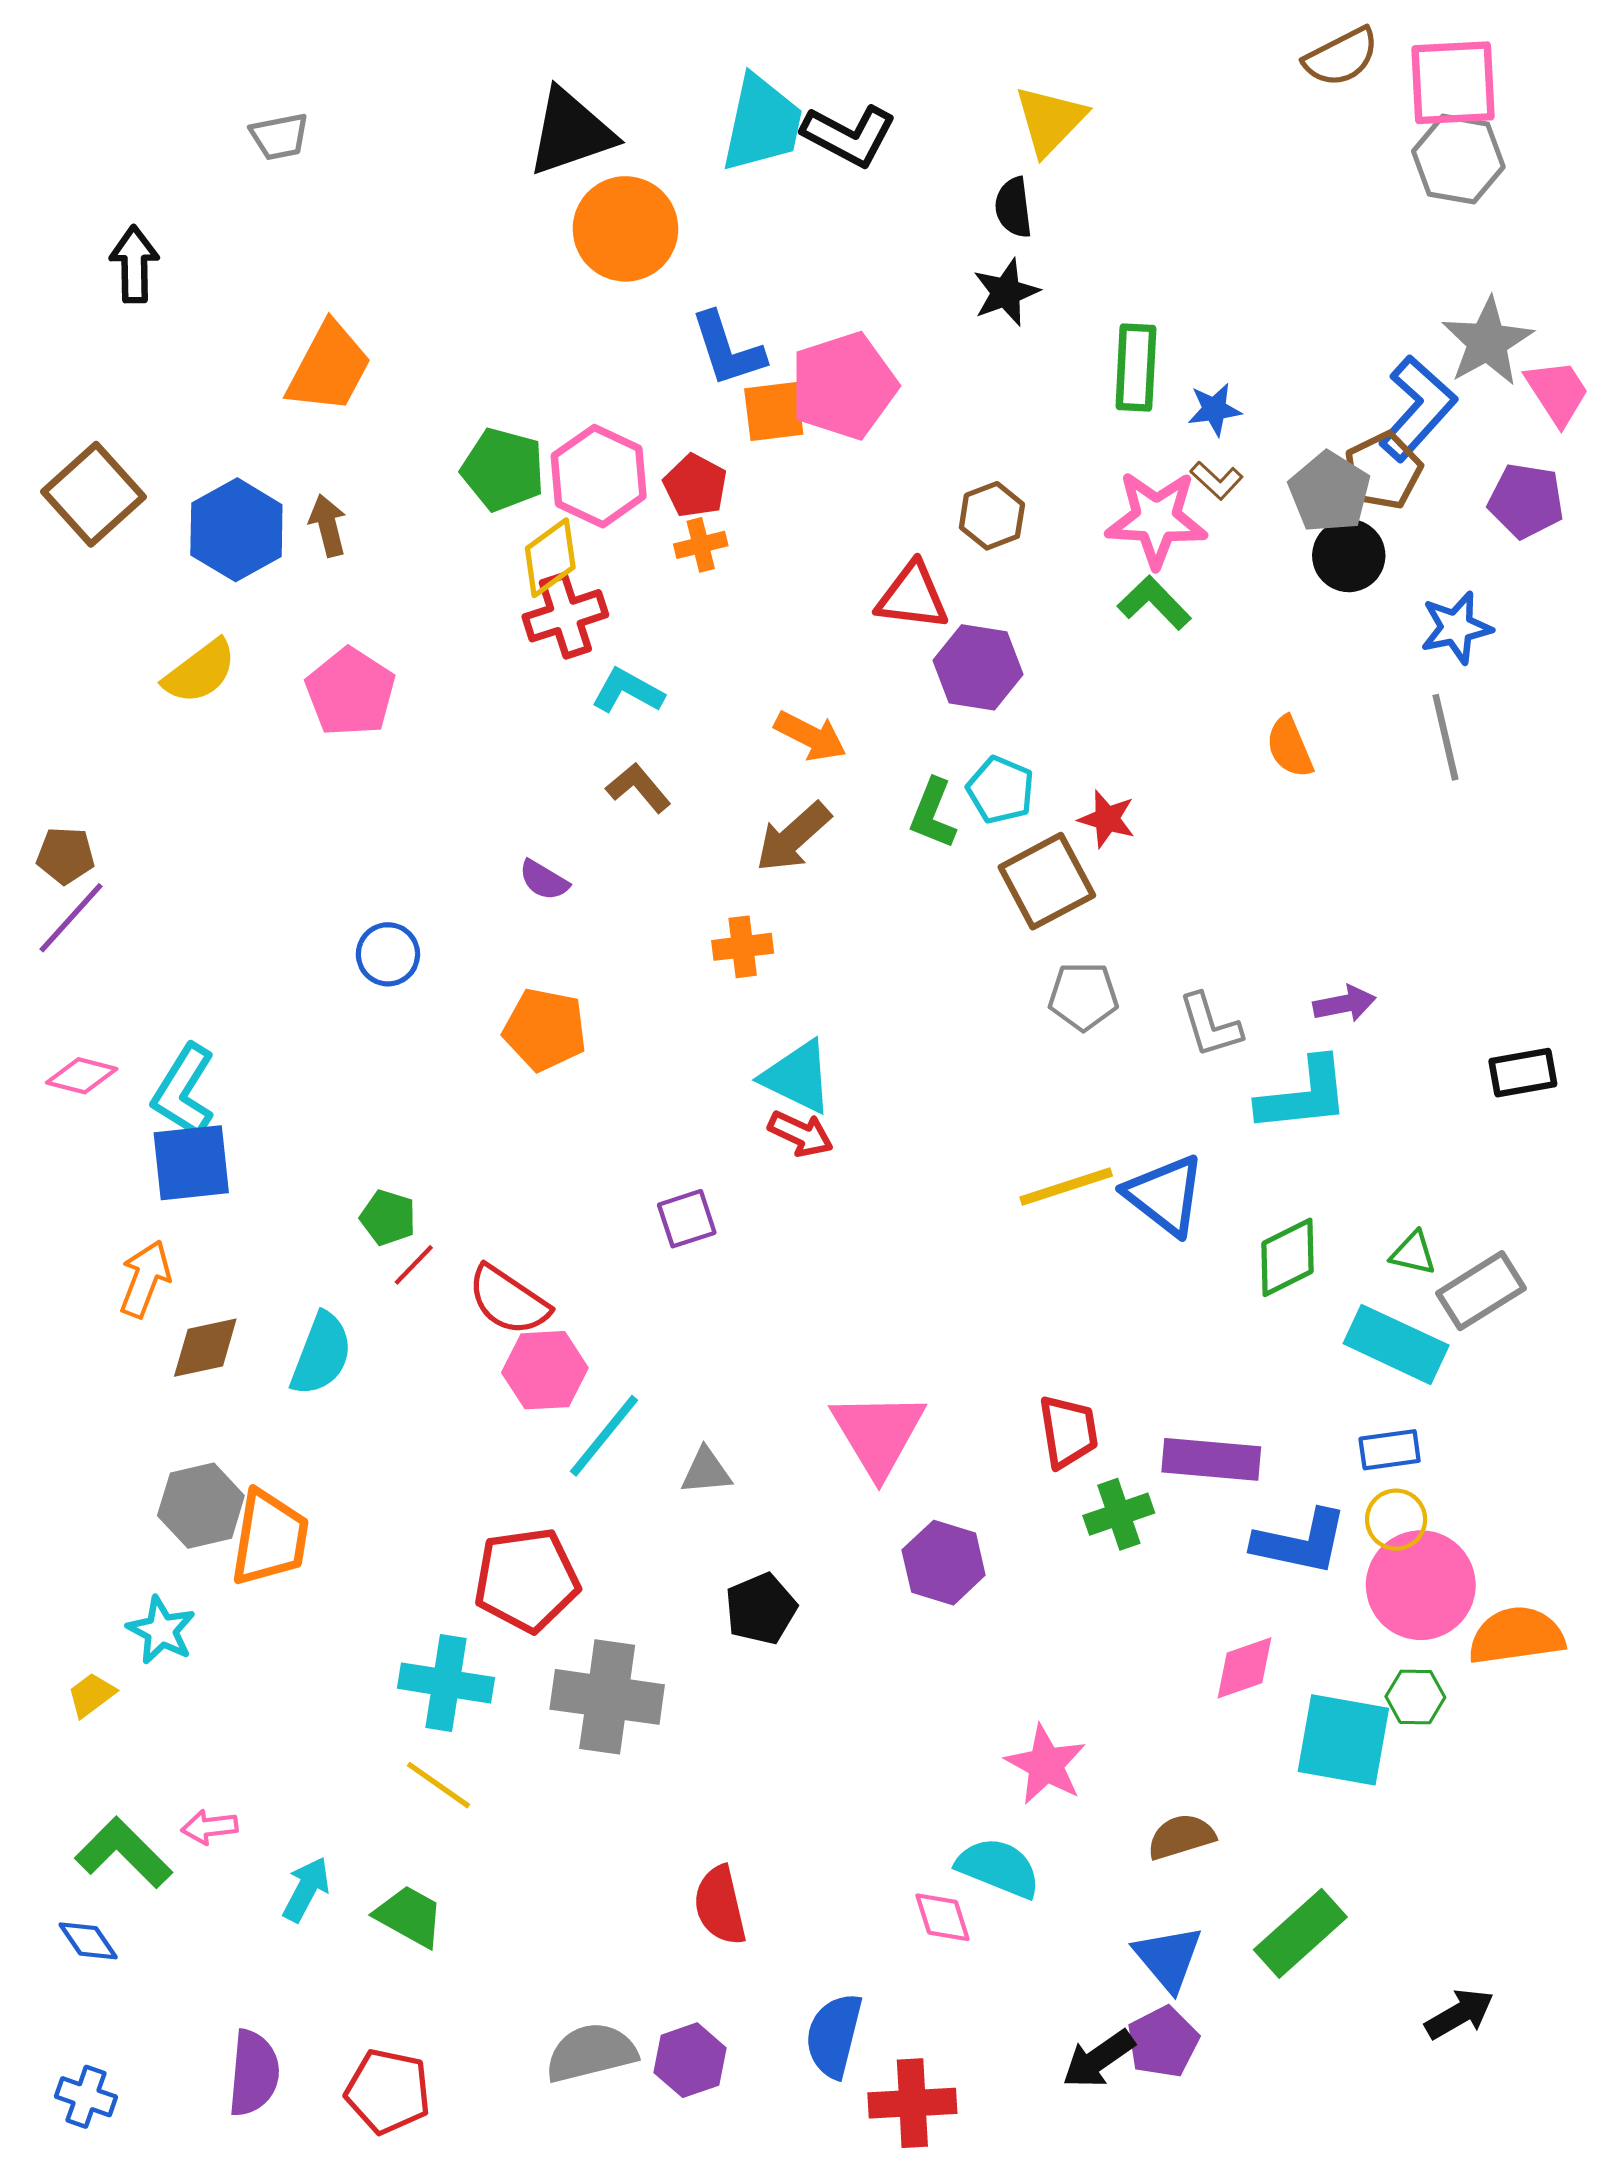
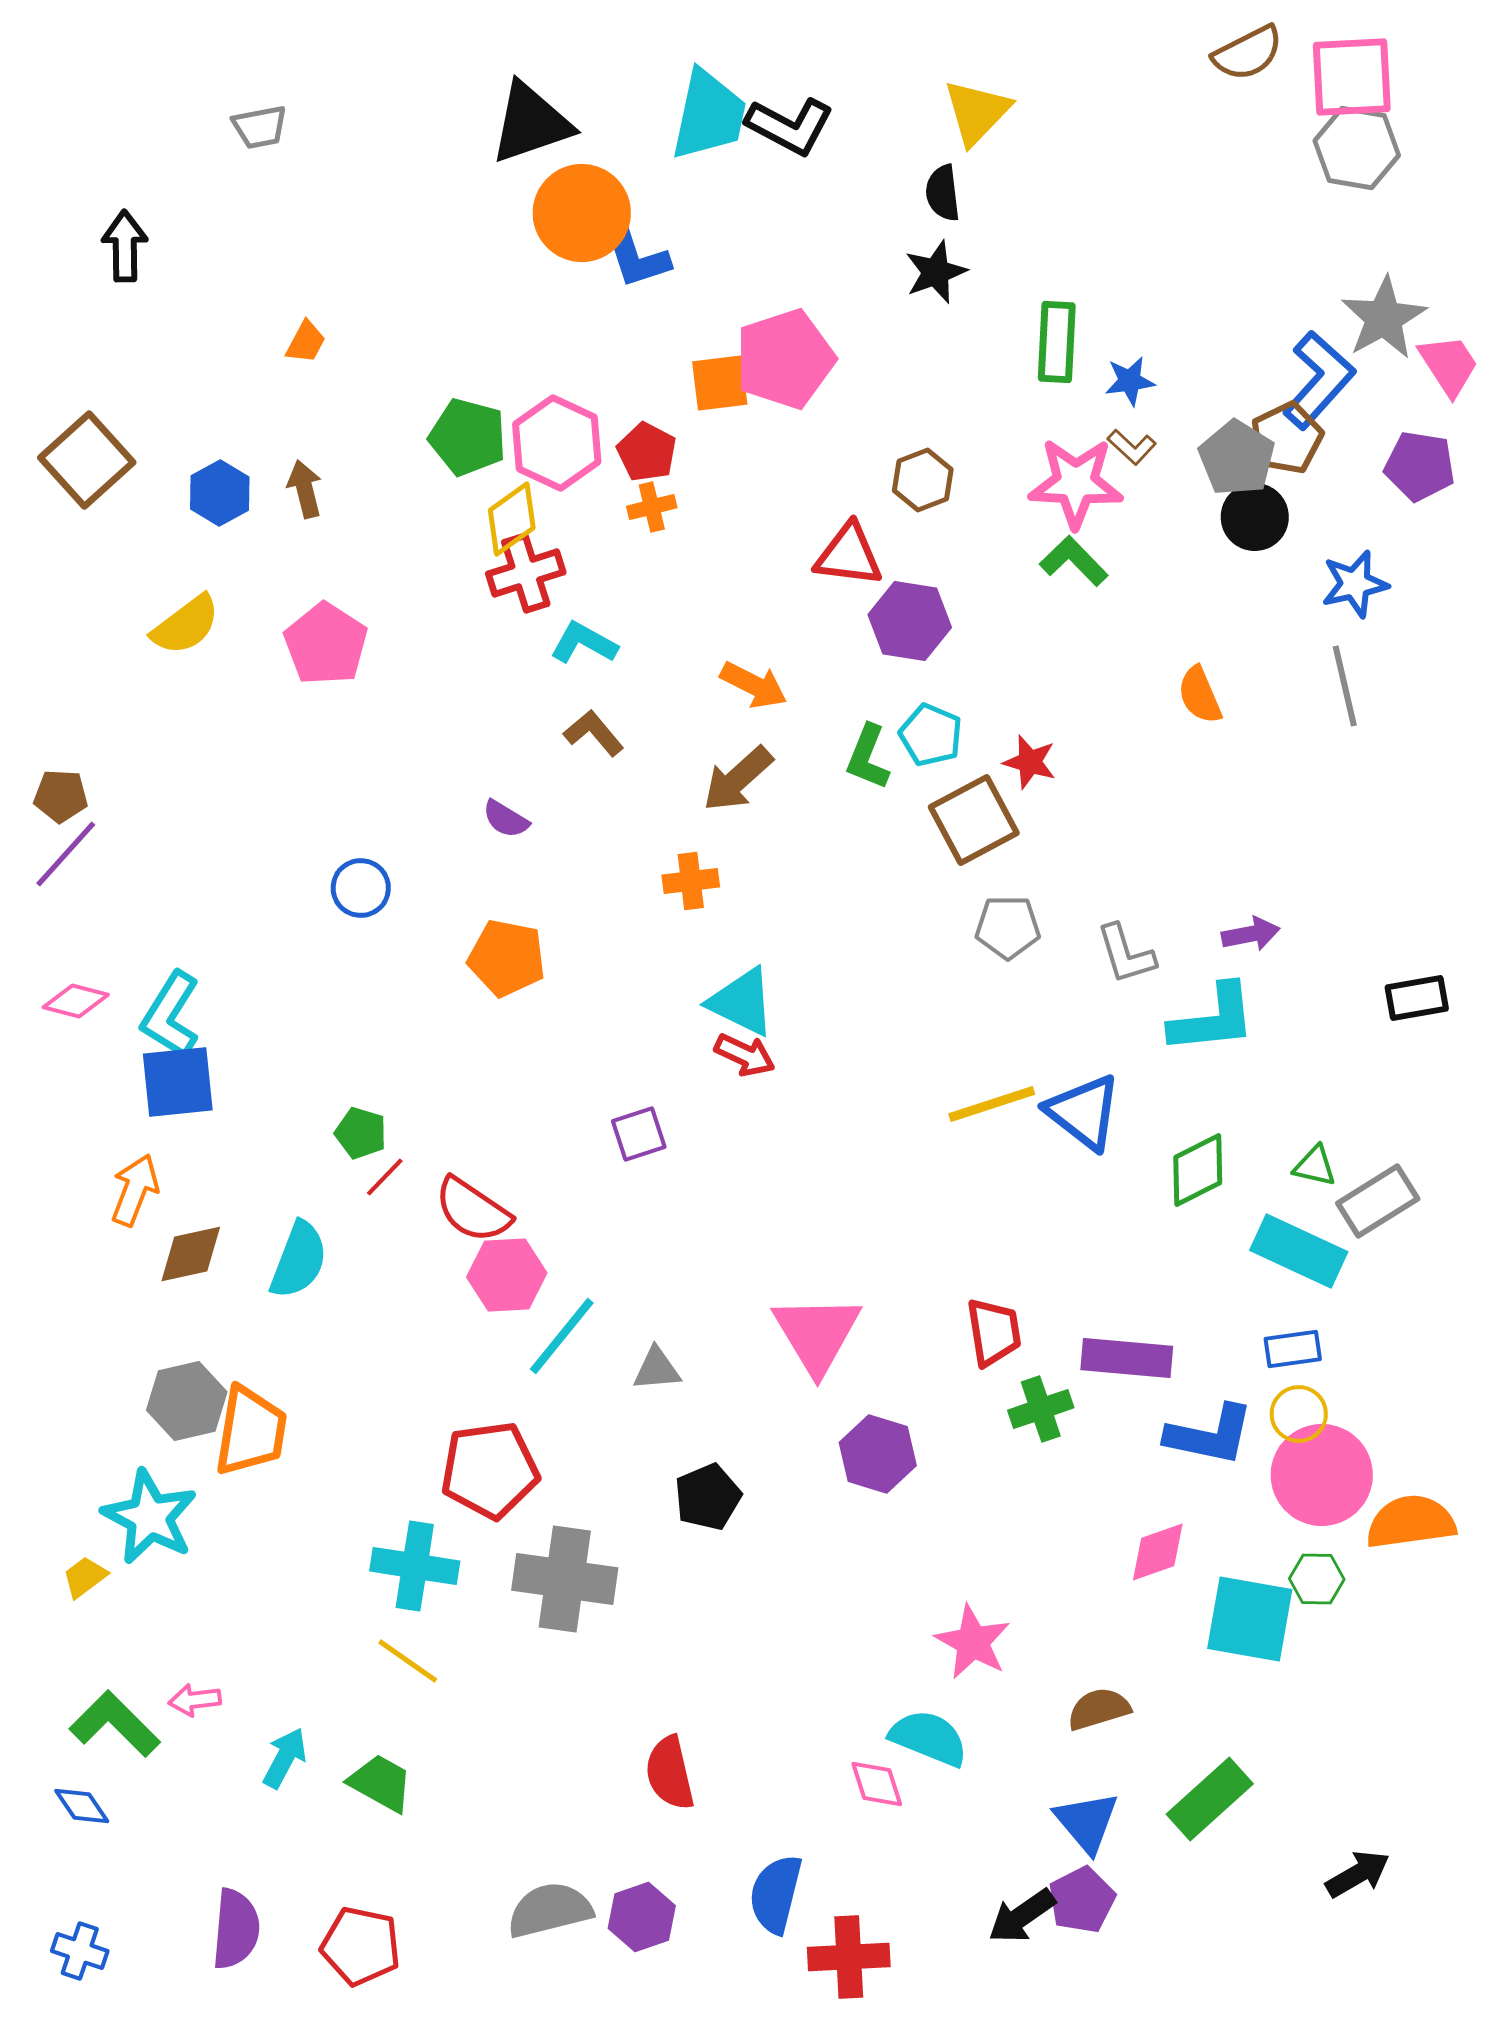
blue L-shape: (728, 349) -> (635, 254), moved
orange trapezoid: (329, 368) -> (306, 342), size x0.5
blue hexagon: (236, 530) -> (220, 493), size x0.7
cyan star: (161, 1630) -> (150, 1517), size x1.5

